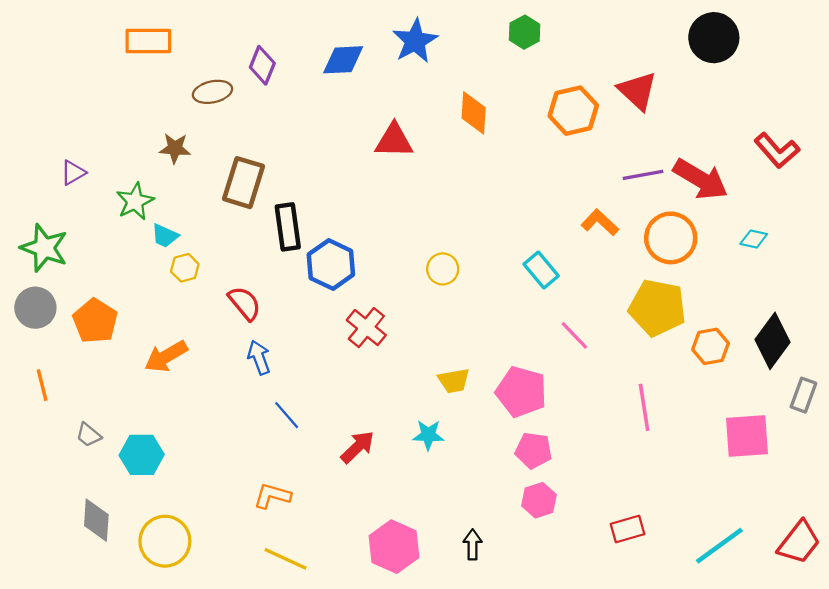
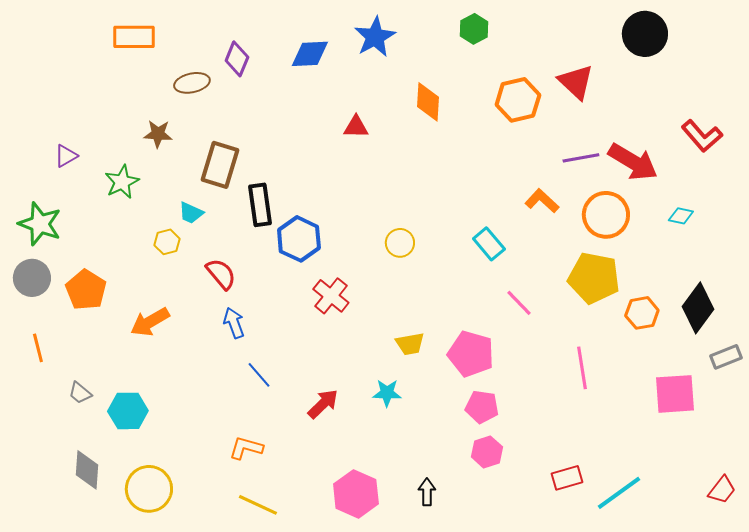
red triangle: (394, 141) -> (356, 127), size x0.7
cyan trapezoid: (165, 236) -> (191, 213), moved
gray rectangle: (803, 395) -> (726, 357), turned 48
red trapezoid: (799, 542) -> (722, 490), size x0.7
cyan line: (719, 546) -> (619, 493), moved

